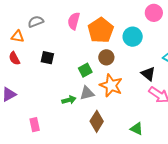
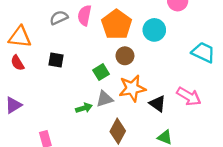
gray semicircle: (36, 22) -> (59, 18), moved
orange triangle: (18, 36) -> (20, 37), size x1.5
black triangle: (148, 74) -> (158, 104), moved
orange star: (111, 85) -> (132, 88), turned -30

